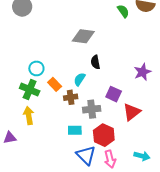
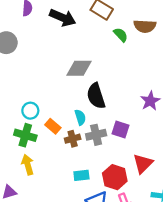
black semicircle: (95, 62) -> (96, 96), size x1.6
cyan semicircle: (80, 79) -> (80, 117), turned 136
gray cross: (92, 109) -> (96, 135), moved
red triangle: (132, 112) -> (143, 163), moved

